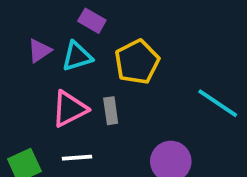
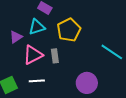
purple triangle: (39, 51) -> (16, 37), moved

